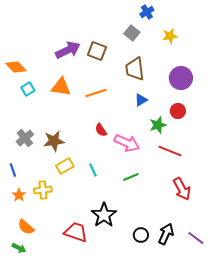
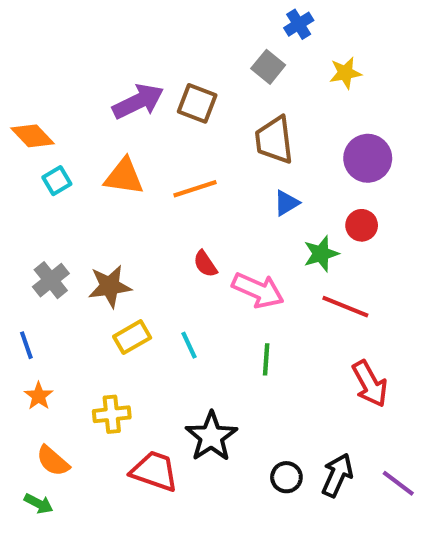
green line: (131, 177) -> (266, 359), turned -63
yellow cross: (43, 190) -> (112, 414), moved

